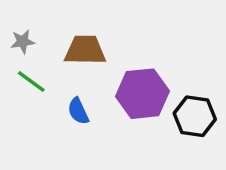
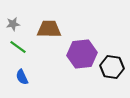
blue semicircle: (78, 111) -> (22, 77), moved

